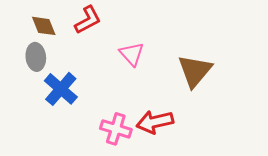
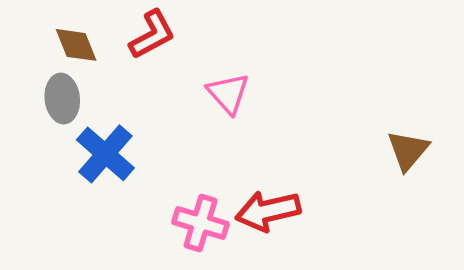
brown triangle: (195, 71) -> (408, 150), moved, size x0.7

